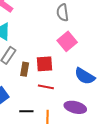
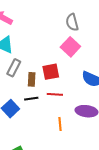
gray semicircle: (63, 13) -> (72, 22), moved
black line: (26, 111) -> (31, 99), moved

